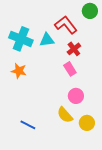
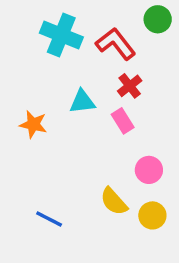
cyan cross: (21, 39) -> (61, 35), moved
cyan triangle: (47, 40) -> (82, 102), moved
pink circle: (76, 96) -> (149, 170), moved

